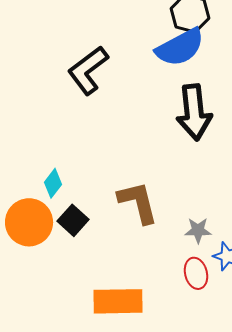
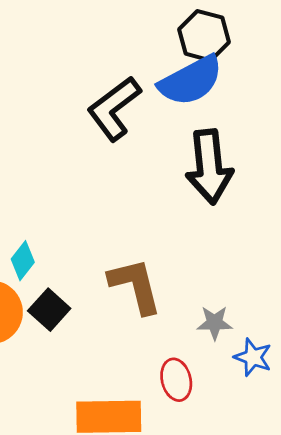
black L-shape: (88, 70) -> (114, 108), moved
red ellipse: (196, 273) -> (176, 380), moved

